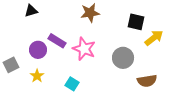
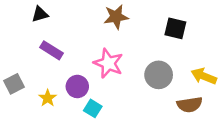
yellow arrow: (154, 38) -> (204, 76), moved, turned -120
purple rectangle: (57, 41) -> (51, 50), moved
purple circle: (38, 50) -> (77, 86), moved

